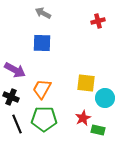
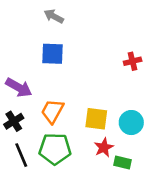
red cross: (98, 21) -> (133, 61), moved
yellow square: (86, 83) -> (96, 119), moved
black cross: (11, 97) -> (14, 121), turned 35

